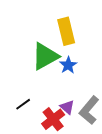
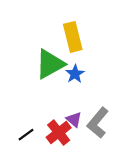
black line: (23, 104) -> (26, 135), moved

